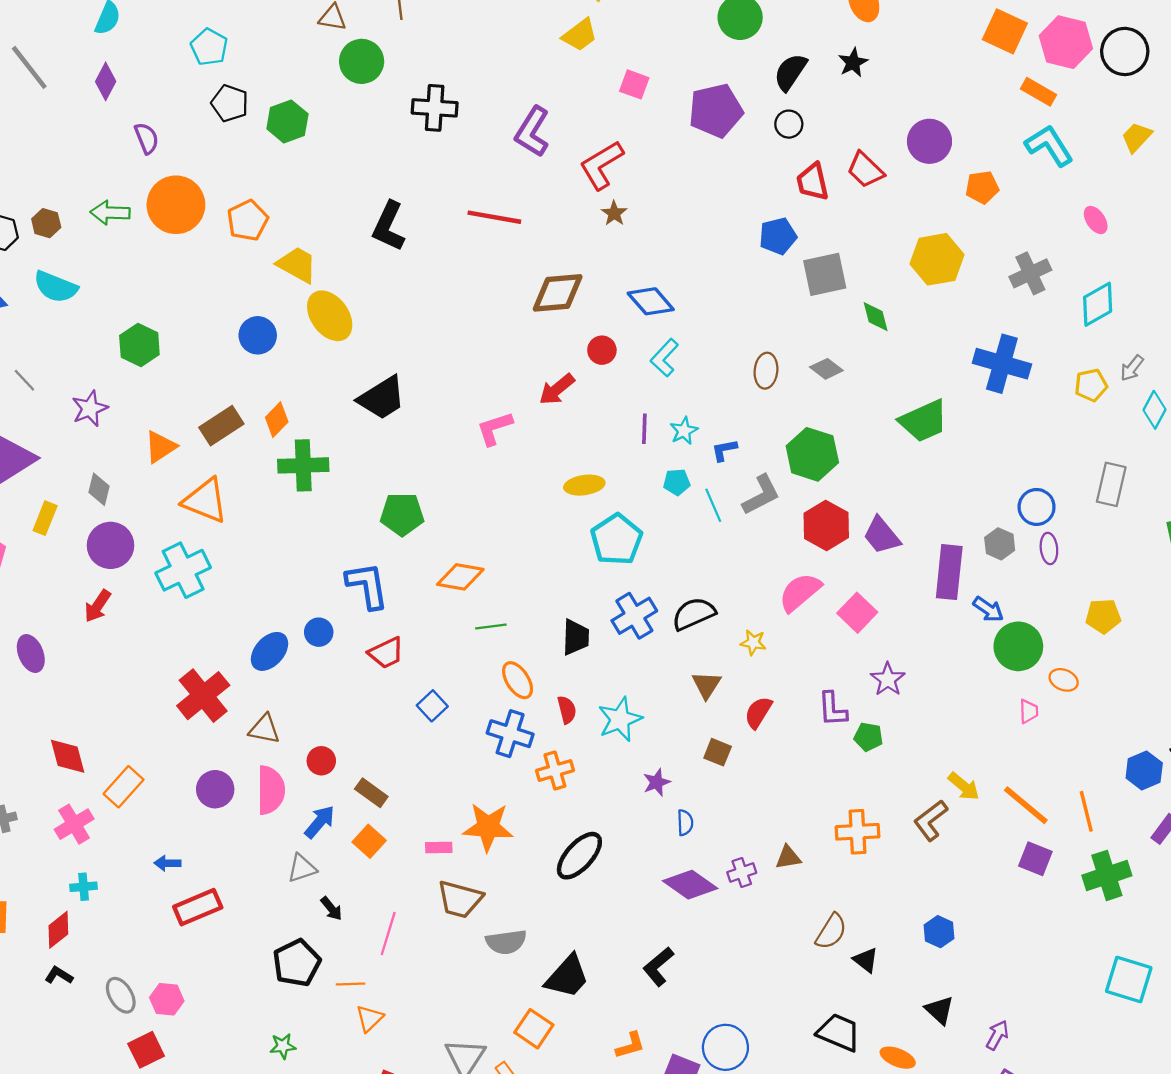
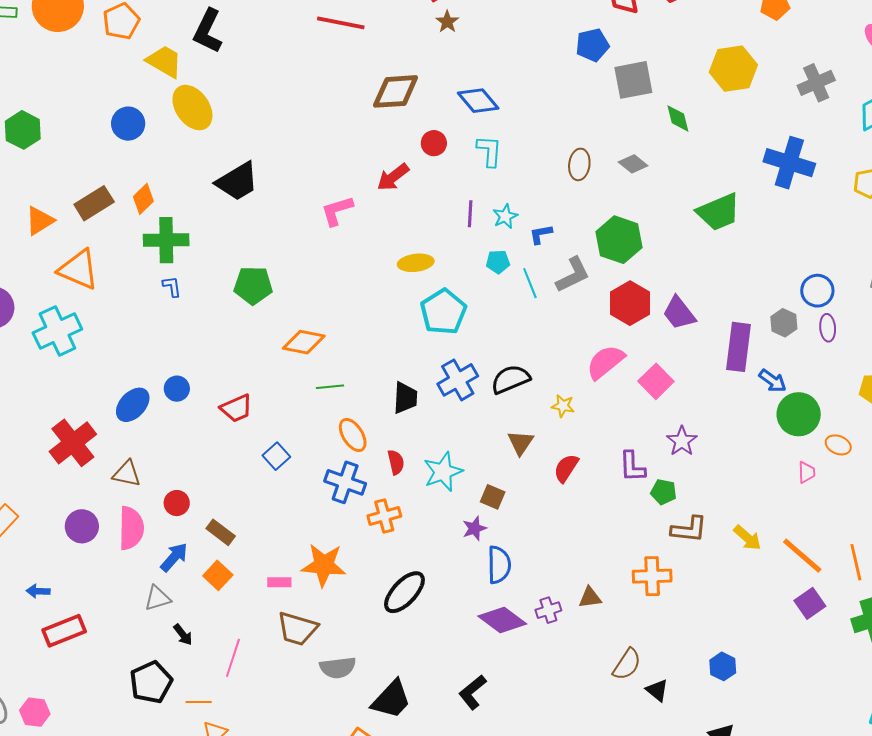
black L-shape: (389, 226) -> (208, 31), moved
cyan L-shape: (664, 358) -> (489, 151), turned 140
blue L-shape: (367, 586) -> (172, 287), moved, size x0.5
brown square: (718, 752) -> (493, 497), moved
brown L-shape: (931, 820) -> (689, 529), moved, turned -138
blue semicircle: (685, 823) -> (499, 565), size x1.6
purple square: (1035, 859) -> (810, 603), turned 32

